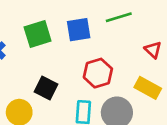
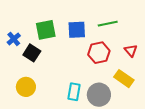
red hexagon: (98, 73) -> (99, 53), moved
black square: (46, 88) -> (32, 53), moved

